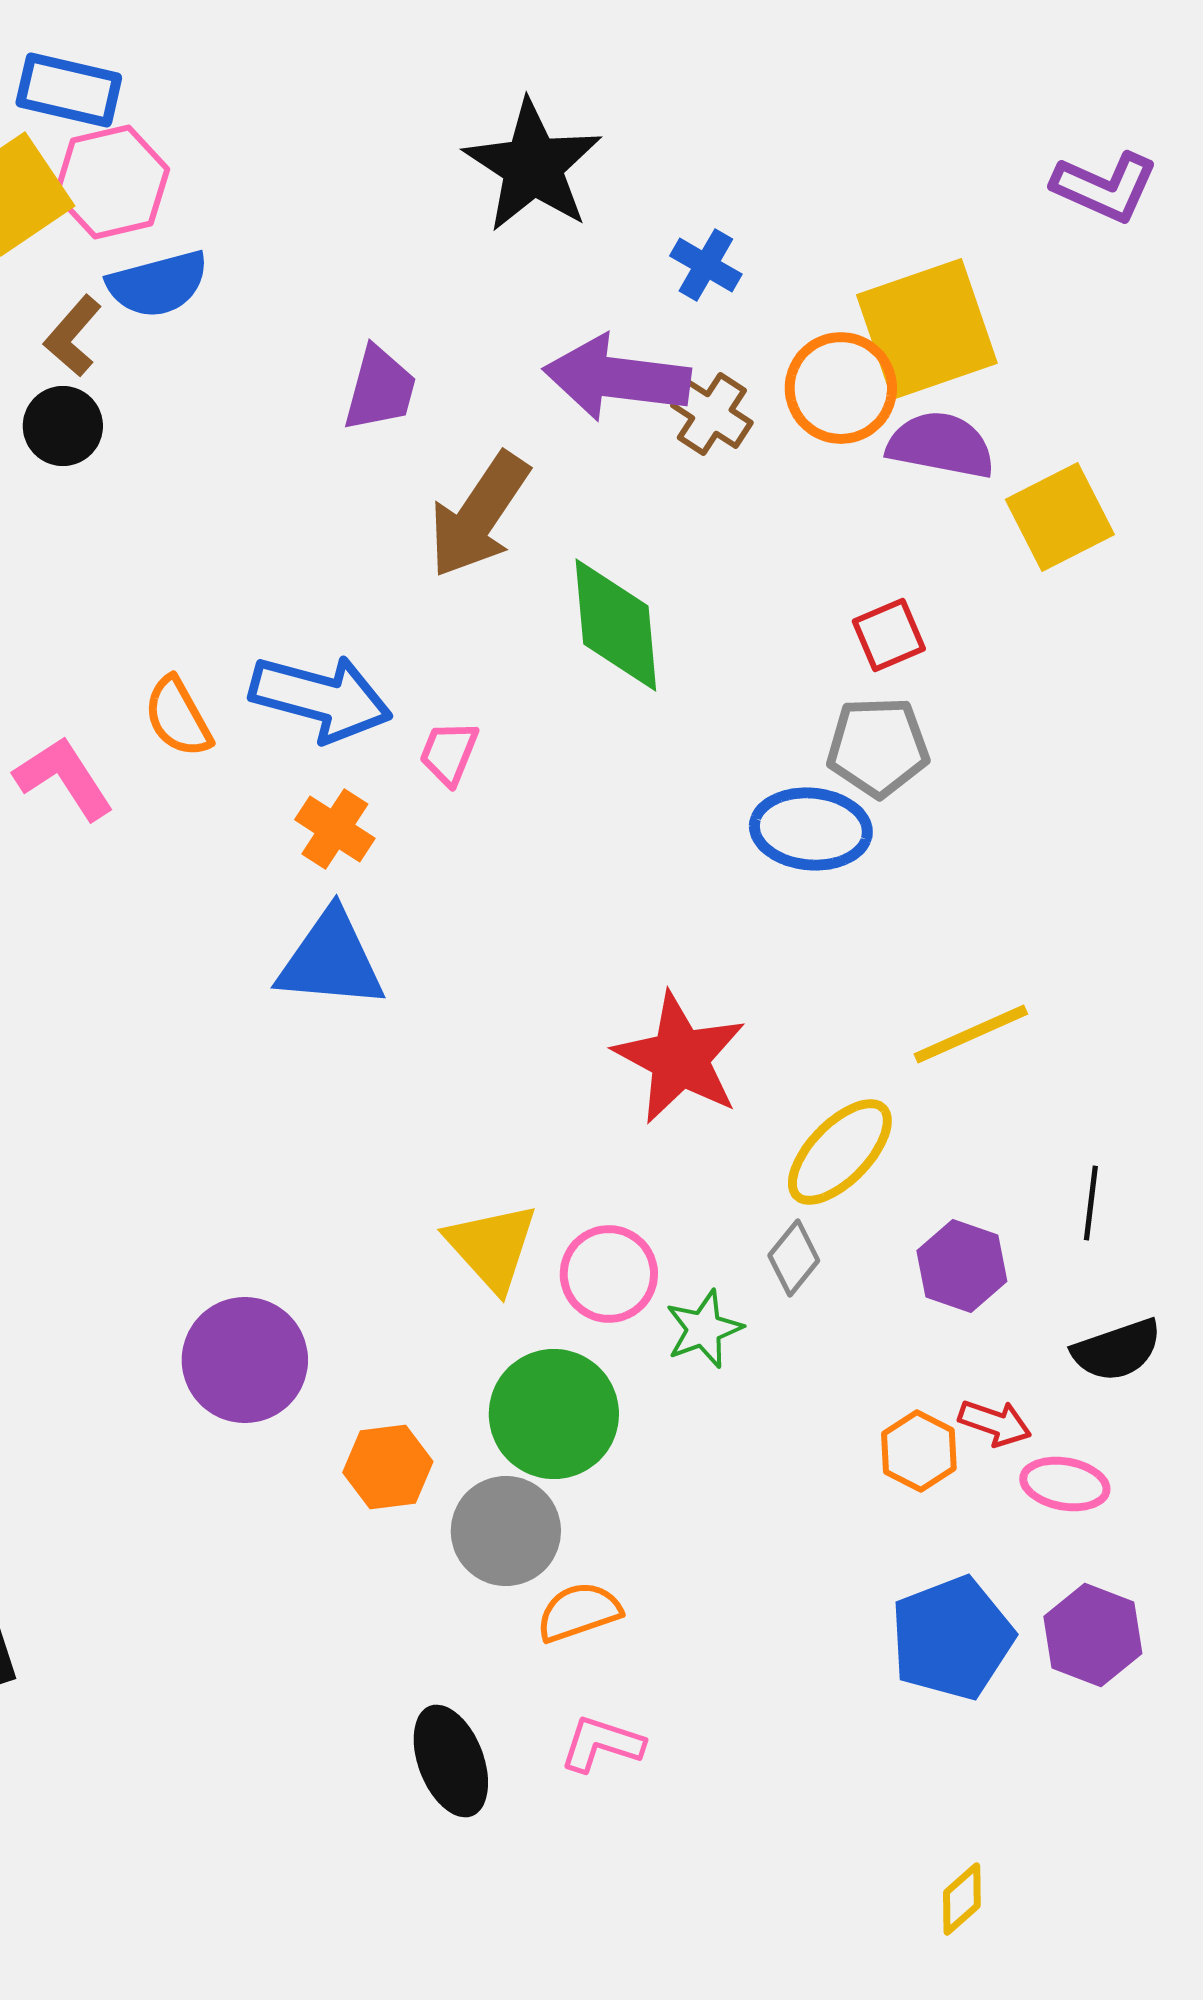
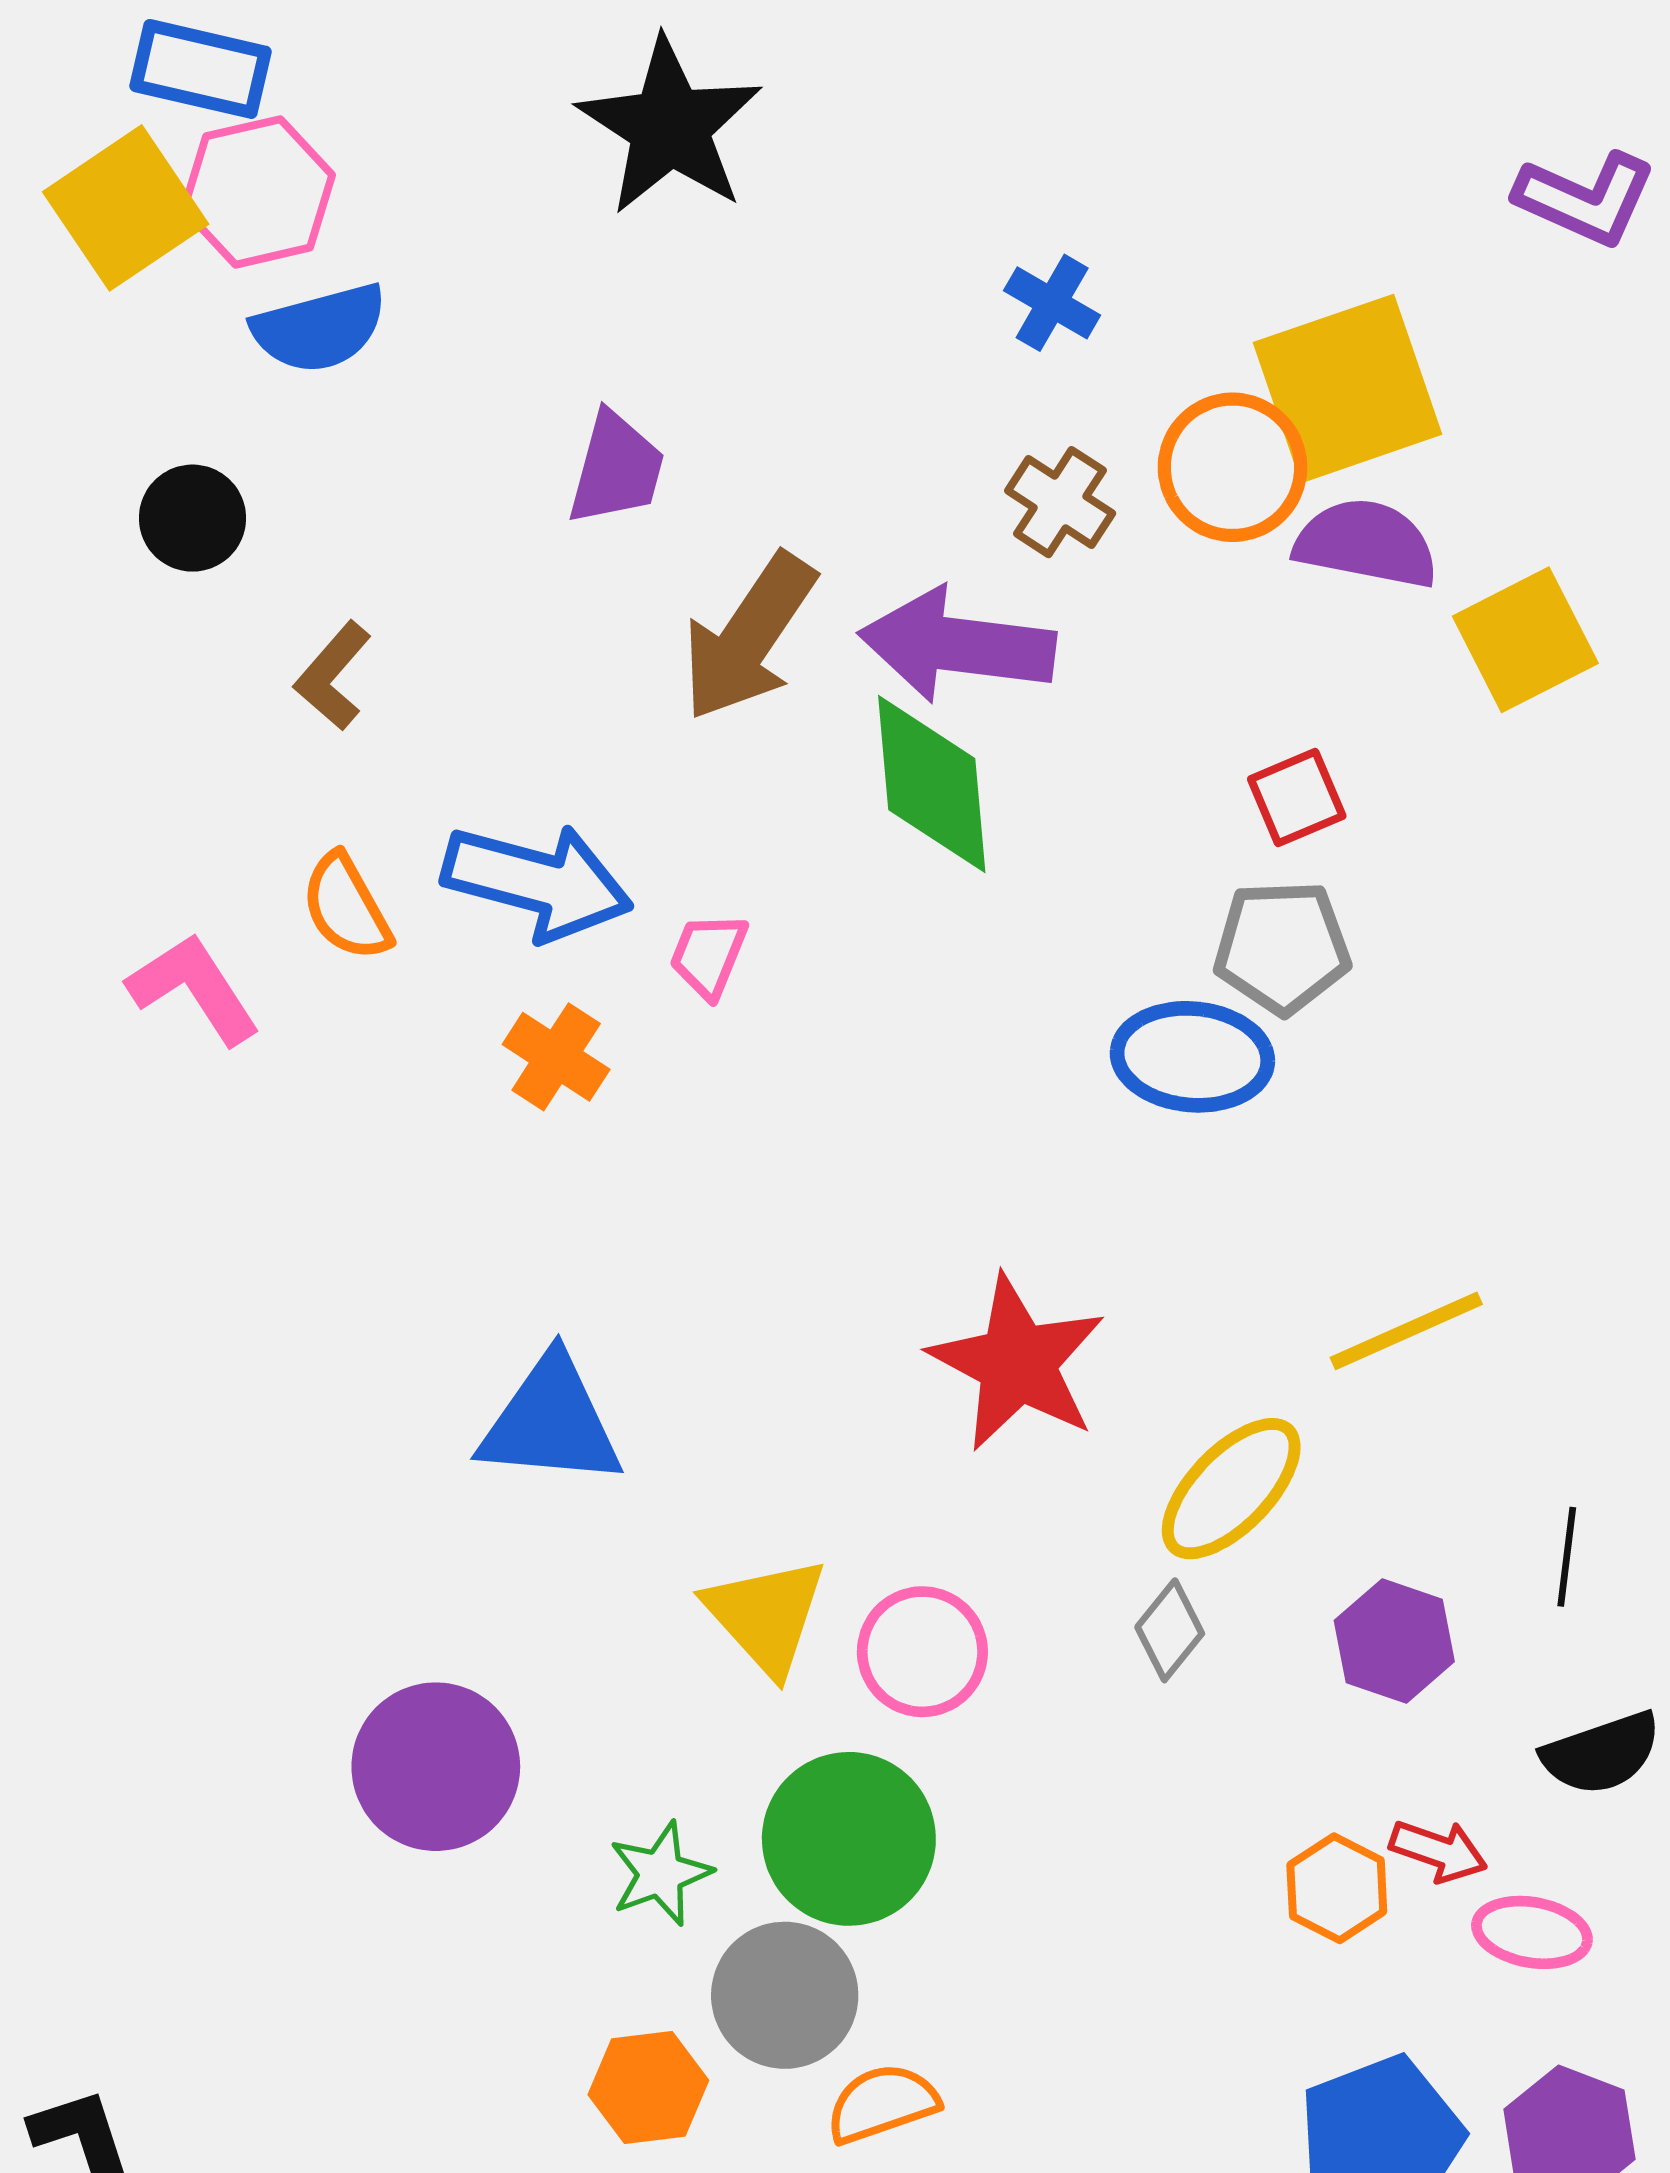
black star: (533, 166) -> (670, 126), moved
brown L-shape: (73, 336) -> (333, 676), moved
purple arrow: (617, 378) -> (957, 645), moved
blue triangle: (331, 960) -> (551, 1422), moved
green star: (704, 1329) -> (660, 1874), moved
orange hexagon: (388, 1467) -> (648, 2087), moved

